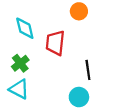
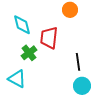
green cross: (20, 63) -> (29, 53), moved
cyan circle: (79, 97) -> (82, 86), moved

